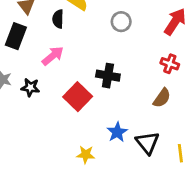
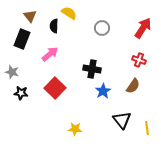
black star: (30, 87) -> (21, 93), moved
red square: (78, 97) -> (55, 88), moved
blue star: (117, 132) -> (103, 91), moved

